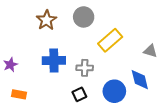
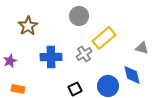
brown star: (46, 20) -> (28, 26), moved
gray cross: (85, 68) -> (84, 54), moved, turned -35

